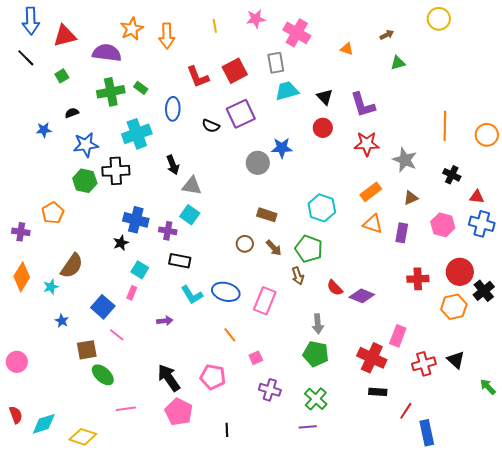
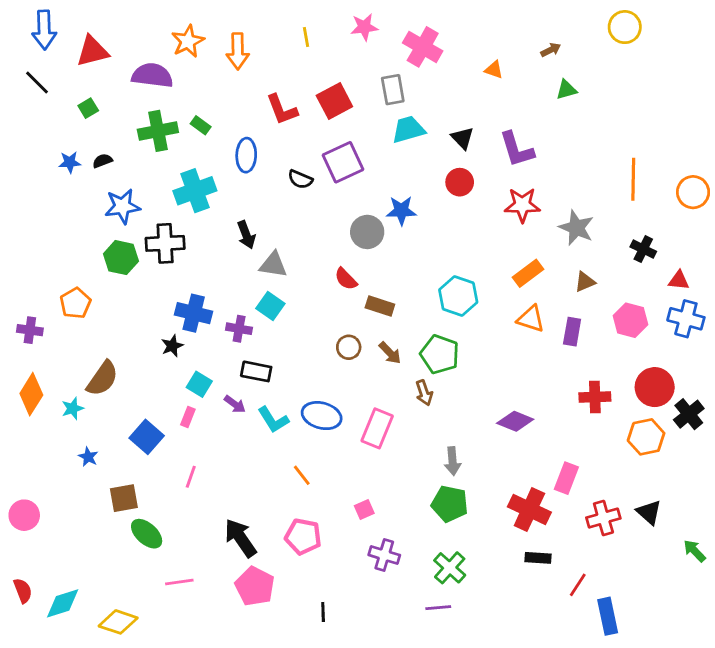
blue star: (44, 130) -> (70, 162), moved
red semicircle: (335, 288) -> (346, 279), moved
purple arrow: (165, 321) -> (235, 404), moved, turned 42
pink line: (117, 335) -> (191, 477), moved, turned 70
orange line: (230, 335) -> (302, 475), moved

